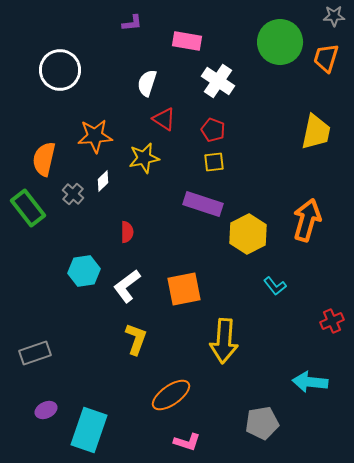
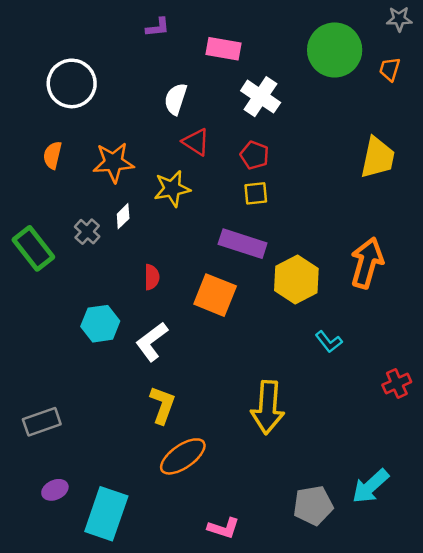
orange trapezoid: (326, 58) -> (390, 69), size x0.7
orange semicircle: (44, 159) -> (53, 155), moved, size x0.7
orange square: (184, 289) -> (215, 295), moved, turned 33
cyan arrow: (310, 382) -> (370, 486), moved, turned -48
orange ellipse: (171, 395) -> (183, 456), moved

